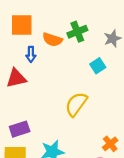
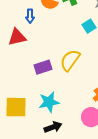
purple rectangle: (20, 129) -> (43, 67), moved

